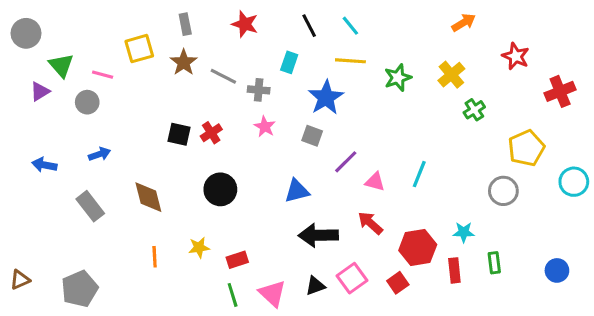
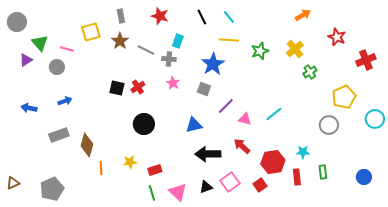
cyan rectangle: (289, 62) -> (178, 41), moved
cyan line: (419, 174) -> (274, 114), turned 30
brown diamond: (148, 197) -> (87, 145), moved, turned 30
gray rectangle: (90, 206) -> (59, 135), turned -72

